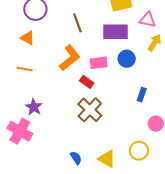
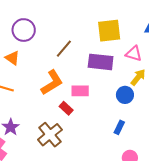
brown line: (77, 23) -> (64, 49), turned 54
blue circle: (127, 59) -> (125, 95), moved
brown cross: (90, 110) -> (50, 135), moved

